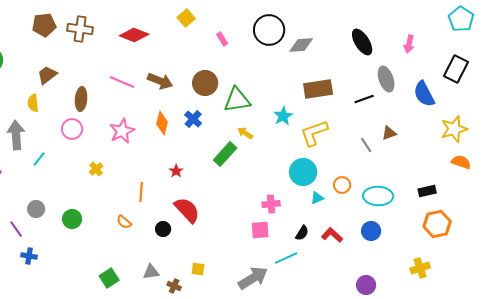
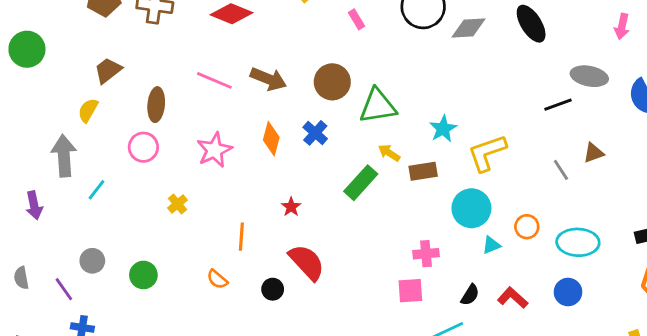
black ellipse: (362, 42) -> (531, 24), moved
gray ellipse: (386, 79) -> (589, 76), turned -60
brown rectangle: (318, 89) -> (423, 171), moved, size x0.7
yellow semicircle: (33, 103) -> (88, 110), turned 36

